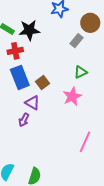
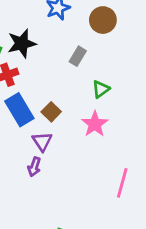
gray rectangle: (77, 41) -> (78, 56), moved
purple triangle: (32, 103) -> (42, 141), turned 35

